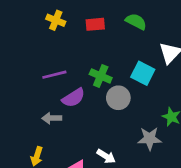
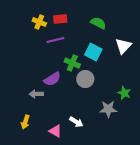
red rectangle: (95, 24) -> (60, 19), moved
cyan square: (143, 73) -> (93, 52), moved
purple line: (54, 75) -> (55, 40), moved

